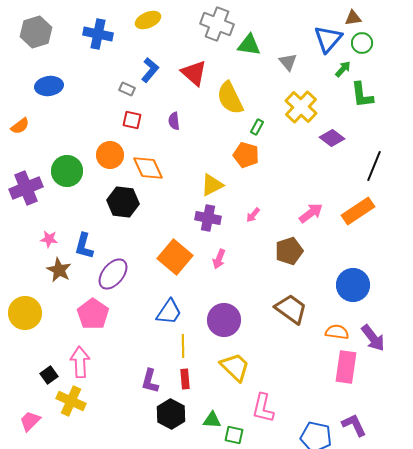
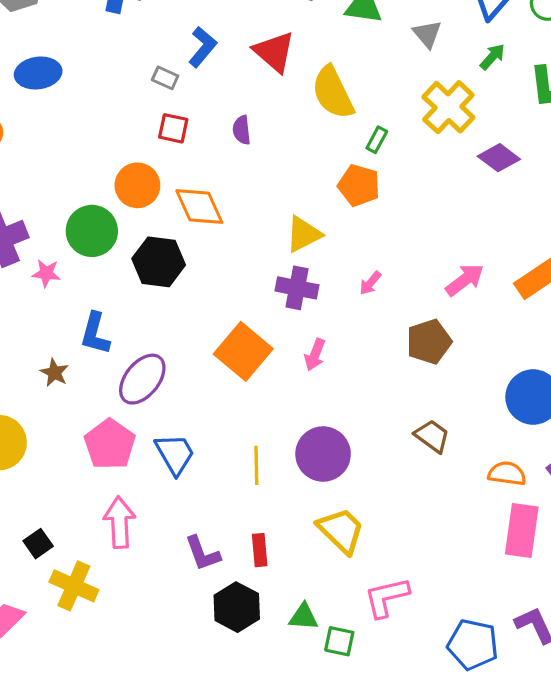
green arrow: (343, 69) -> (492, 57), moved
green circle: (67, 171) -> (92, 231), moved
pink star: (49, 239) -> (46, 273), moved
brown star: (59, 270) -> (54, 373), size x0.7
brown trapezoid: (291, 309) -> (432, 436), size x0.7
blue trapezoid: (169, 312) -> (175, 454), moved, turned -64
yellow line: (183, 346) -> (256, 465), moved
pink arrow: (80, 362) -> (120, 522), moved
purple L-shape: (150, 381) -> (203, 553), turned -35
pink L-shape: (263, 408) -> (387, 597), turned 64

